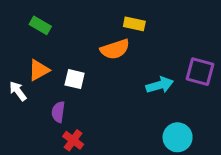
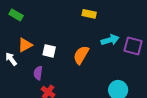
green rectangle: (40, 25) -> (16, 15), moved
orange semicircle: (115, 49) -> (81, 55), moved, turned 138
cyan arrow: (160, 85) -> (110, 40), moved

